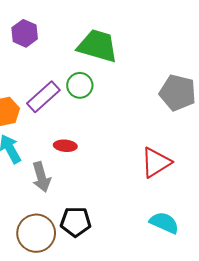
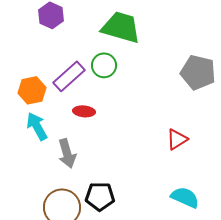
red ellipse: (65, 146) -> (84, 111), moved
red triangle: (156, 162) -> (177, 139), size x0.7

